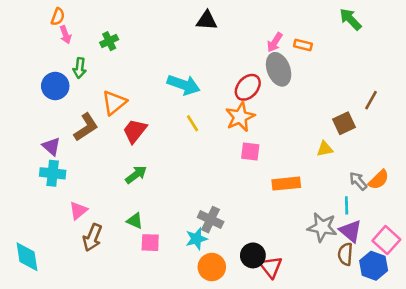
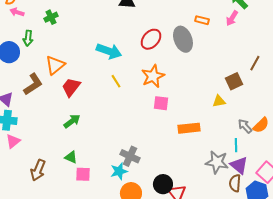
pink arrow: (65, 35) -> (17, 12), turned 128
pink arrow: (275, 42) -> (232, 18), moved
red ellipse: (248, 87) -> (151, 39), moved
pink triangle: (78, 211) -> (13, 141), moved

